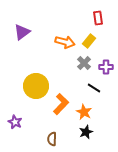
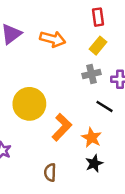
red rectangle: (98, 18) -> (98, 17), moved
orange arrow: (65, 42) -> (53, 39), moved
gray cross: (84, 63) -> (92, 74), turned 32

